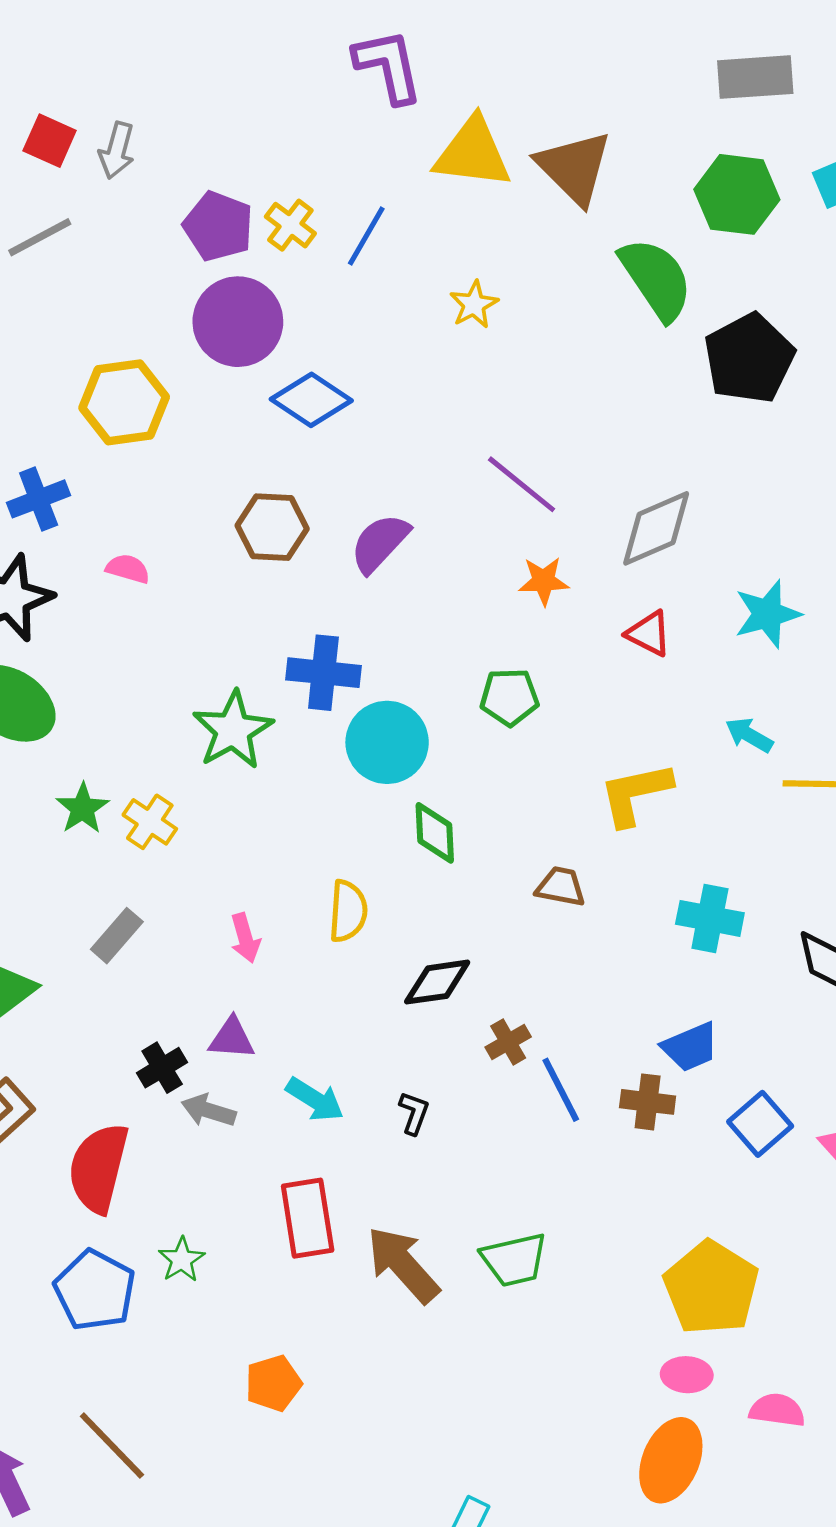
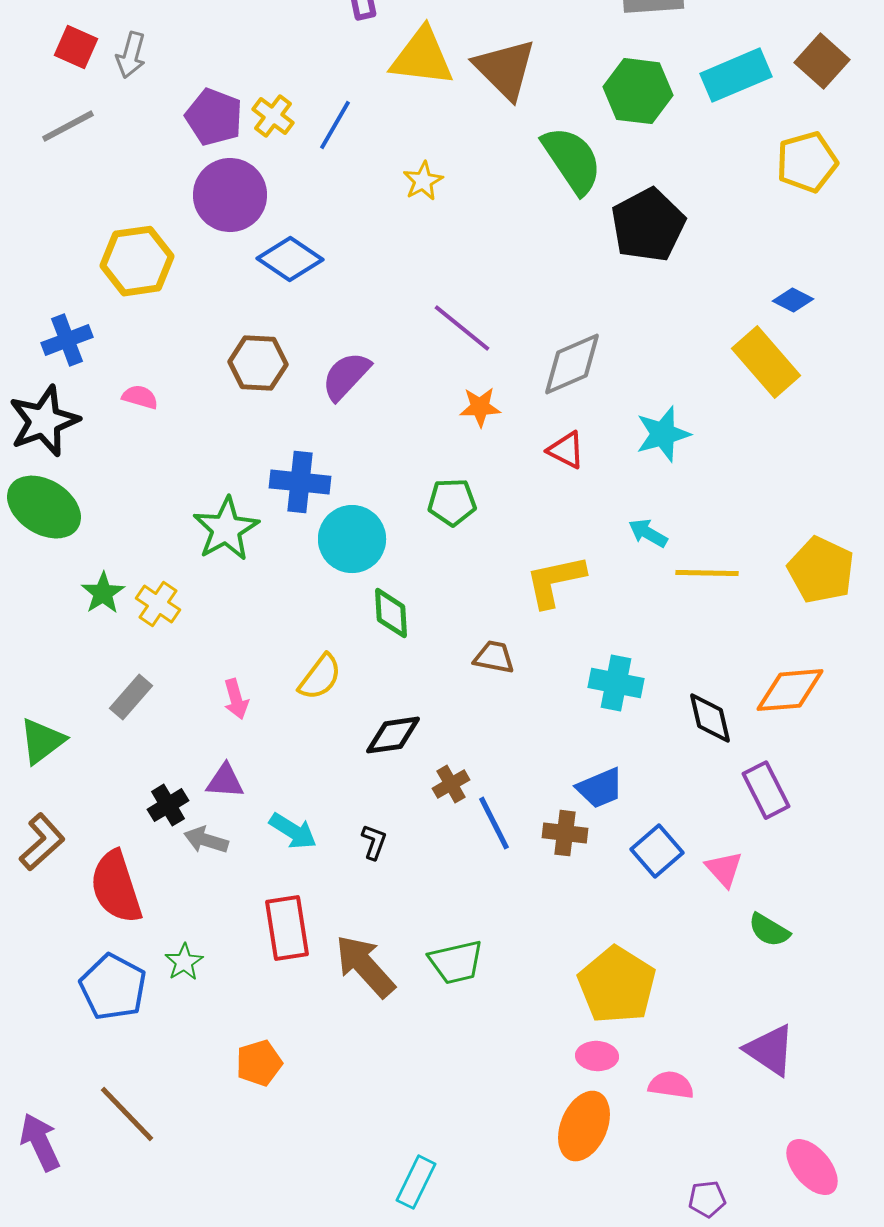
yellow semicircle: (348, 911) -> (320, 677), turned 33
red semicircle: (98, 1168) -> (116, 887), turned -32

